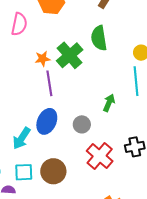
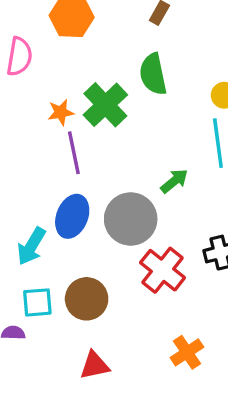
green arrow: (109, 103) -> (174, 181), turned 30
gray circle: (82, 124) -> (131, 219), size x1.8

